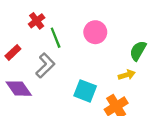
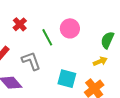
green line: (56, 38) -> (47, 37), moved
gray L-shape: (45, 65) -> (31, 61), turned -60

